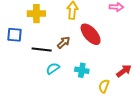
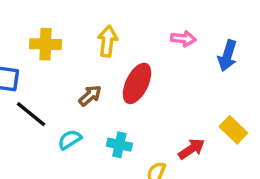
red ellipse: (91, 34) -> (137, 83), turned 65
black line: (42, 50) -> (31, 114), moved, turned 30

